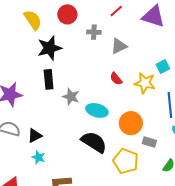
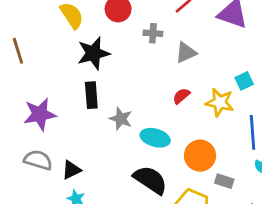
red semicircle: (116, 79) -> (181, 96), turned 88

